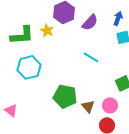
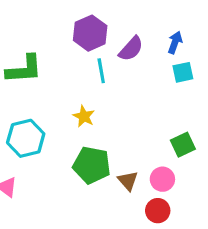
yellow star: (47, 30) -> (84, 116), moved
cyan line: (91, 57) -> (101, 71), moved, turned 49
cyan hexagon: (29, 67) -> (26, 138), moved

